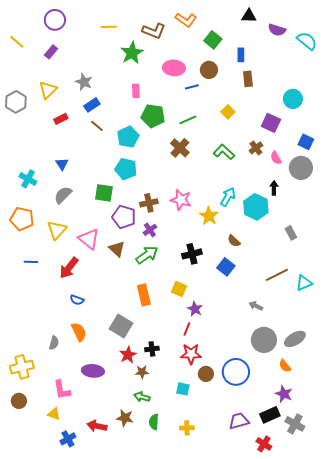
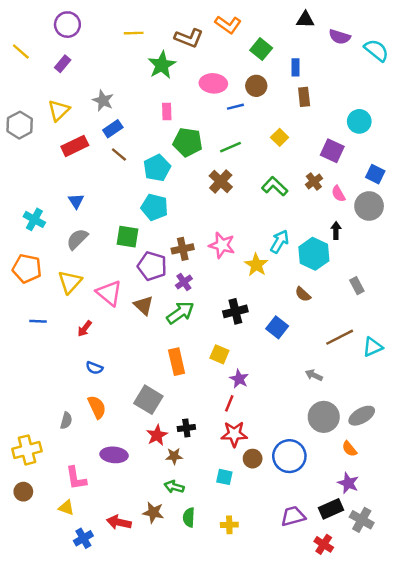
red rectangle: (61, 119) -> (75, 146), size x1.5
brown semicircle: (234, 241) -> (303, 294), moved
red arrow: (69, 268) -> (85, 329), size x0.6

